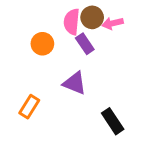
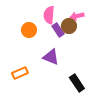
brown circle: (92, 17) -> (69, 26), moved
orange rectangle: (29, 107) -> (20, 73), turned 35

